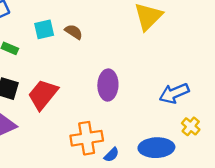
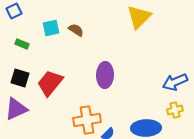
blue arrow: (174, 93) -> (175, 82), moved
yellow cross: (191, 126) -> (175, 110), turned 35

